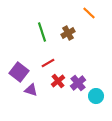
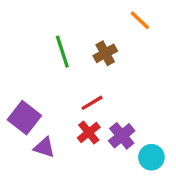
red line: (48, 63) -> (92, 103), moved

